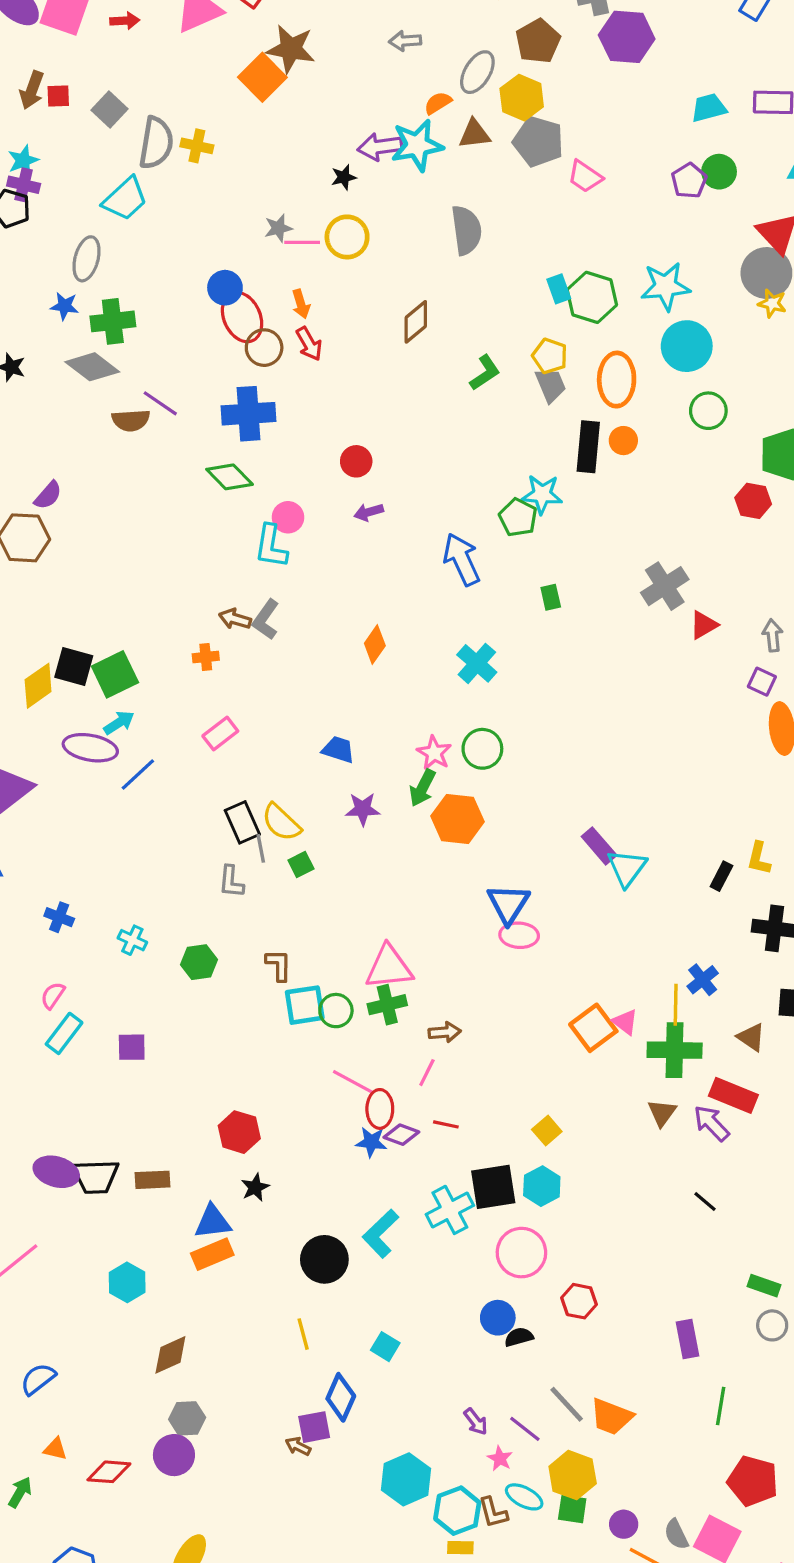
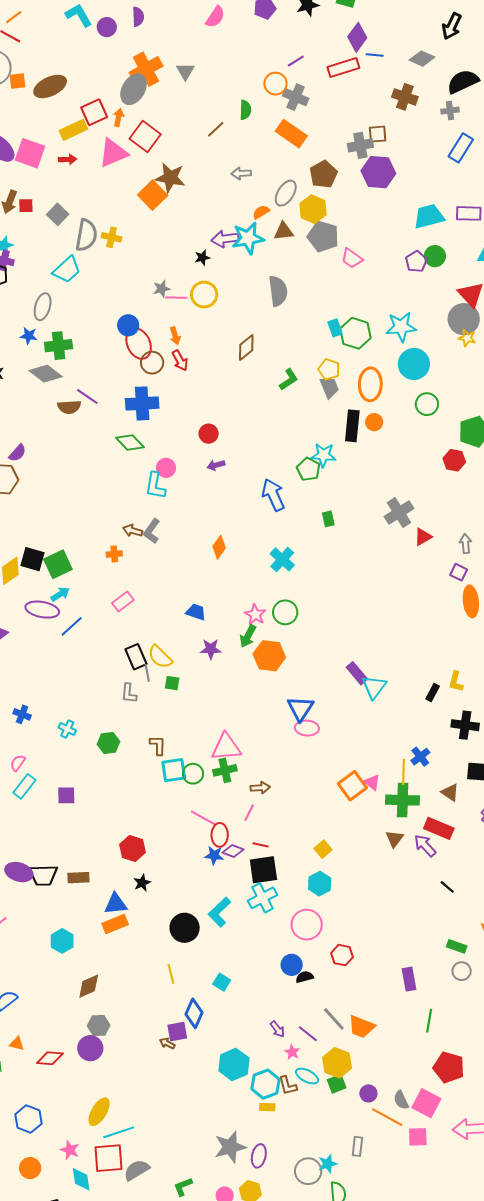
cyan trapezoid: (709, 108) -> (429, 216), size x1.4
green square: (301, 864) -> (172, 683), turned 35
black square: (493, 1187) -> (263, 870), moved
black line: (705, 1201) -> (447, 887), moved
green square: (572, 1509) -> (337, 1084), turned -30

